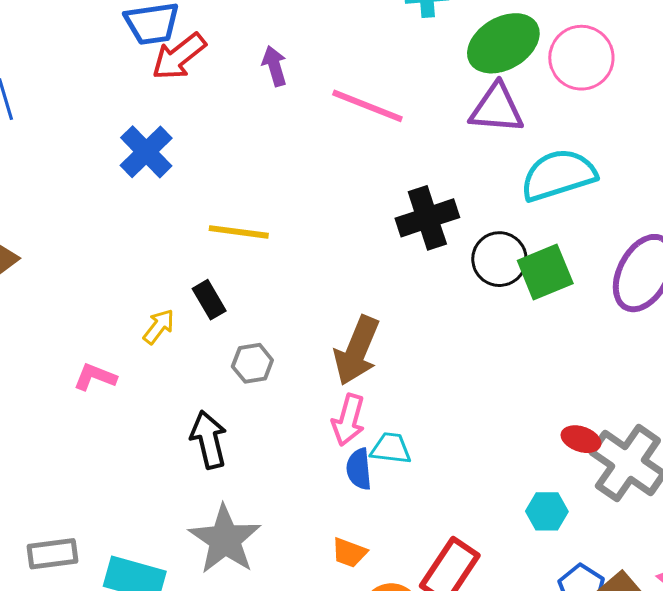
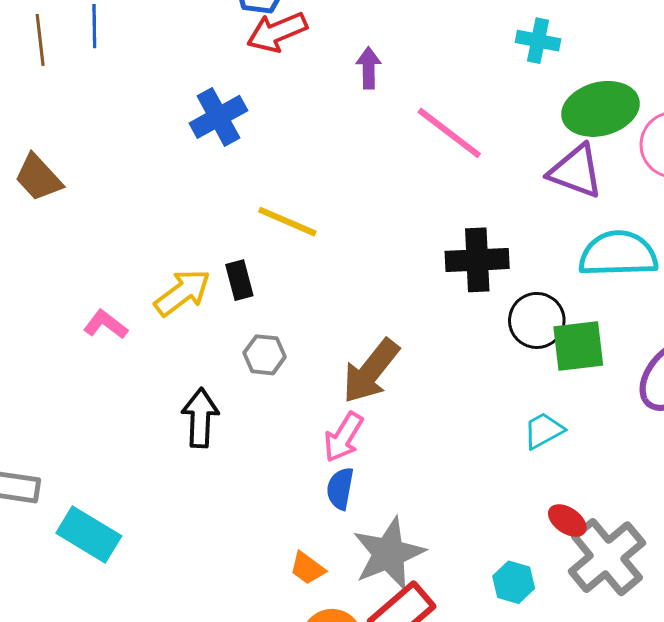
yellow arrow: (159, 326) -> (182, 293), size x1.5
cyan trapezoid: (391, 448) -> (544, 431), moved, turned -51
gray star: (225, 539) -> (389, 554), moved

